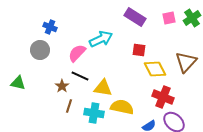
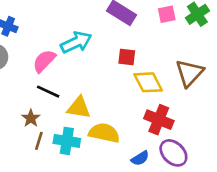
brown star: (62, 86) -> (31, 118), moved
brown line: (69, 106) -> (39, 141), moved

